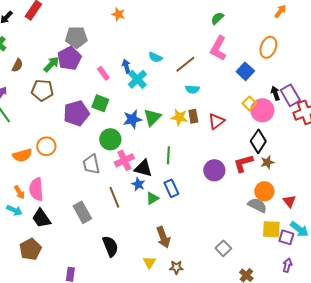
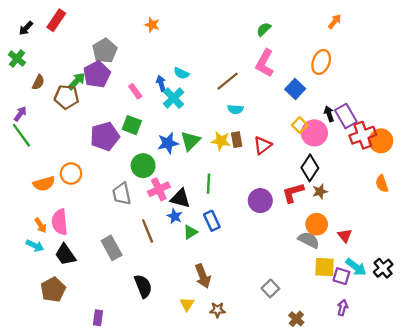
gray pentagon: (76, 37) -> (105, 51), turned -30
cyan semicircle: (155, 57) -> (181, 73), moved
brown pentagon: (42, 90) -> (66, 97), moved

